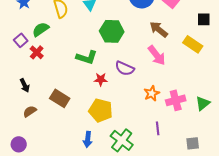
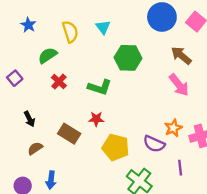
purple square: (21, 40) -> (15, 78), moved
red cross: (37, 52) -> (59, 82), moved
purple semicircle: (125, 68) -> (154, 144), moved
red star: (101, 79) -> (96, 119), moved
blue arrow: (88, 139) -> (51, 180), moved

